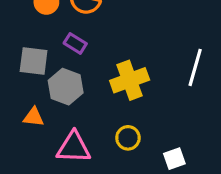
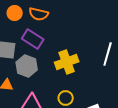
purple rectangle: (75, 43) -> (33, 39), size x1.5

